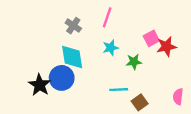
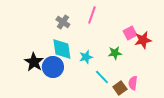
cyan star: (111, 48) -> (86, 57), moved
black star: (40, 85) -> (34, 62), moved
cyan line: (119, 90) -> (102, 77), turned 49
pink semicircle: (178, 97) -> (133, 83), moved

